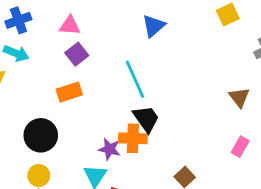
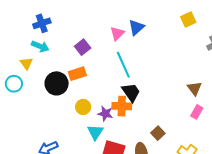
pink triangle: (70, 26) -> (117, 33), moved, turned -49
brown triangle: (239, 97) -> (194, 88), moved
black circle: (41, 135) -> (57, 83), moved
yellow circle: (39, 176) -> (83, 107), moved

